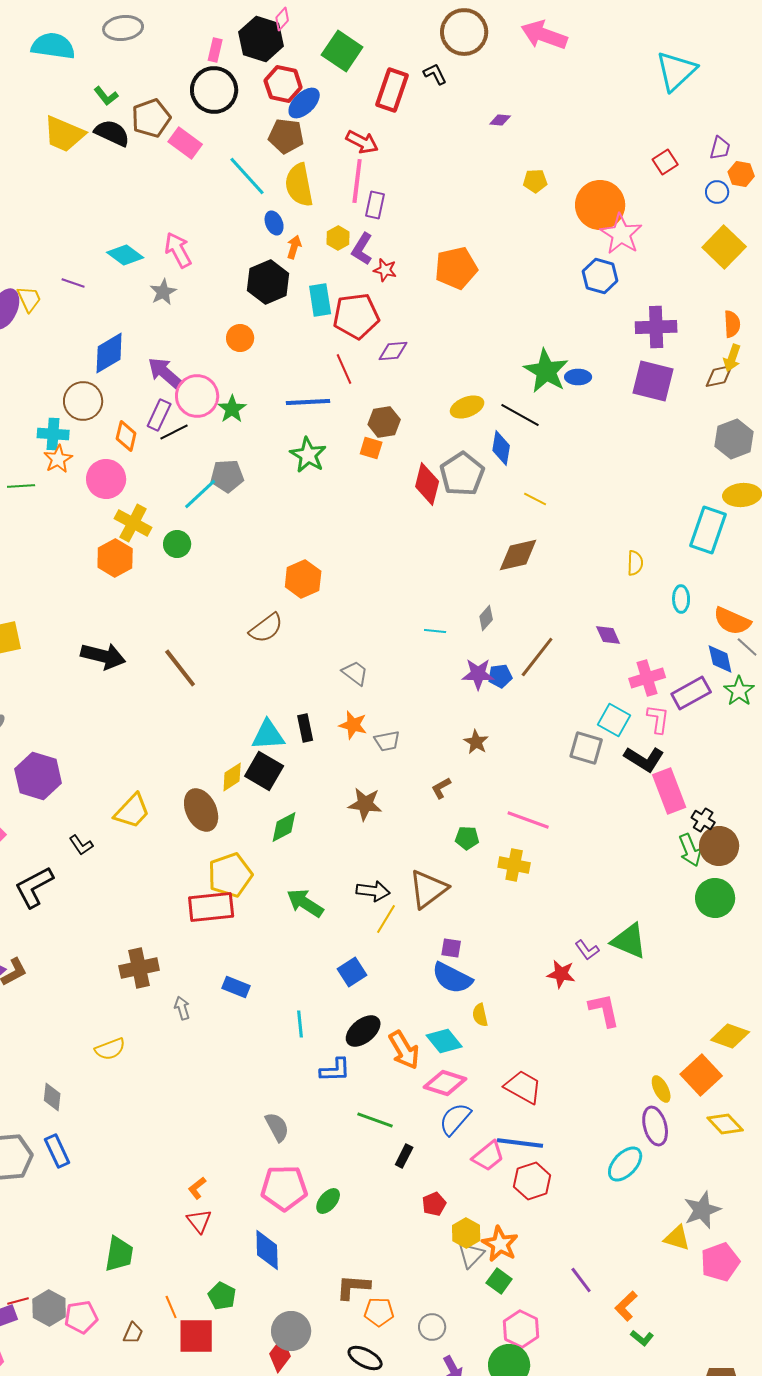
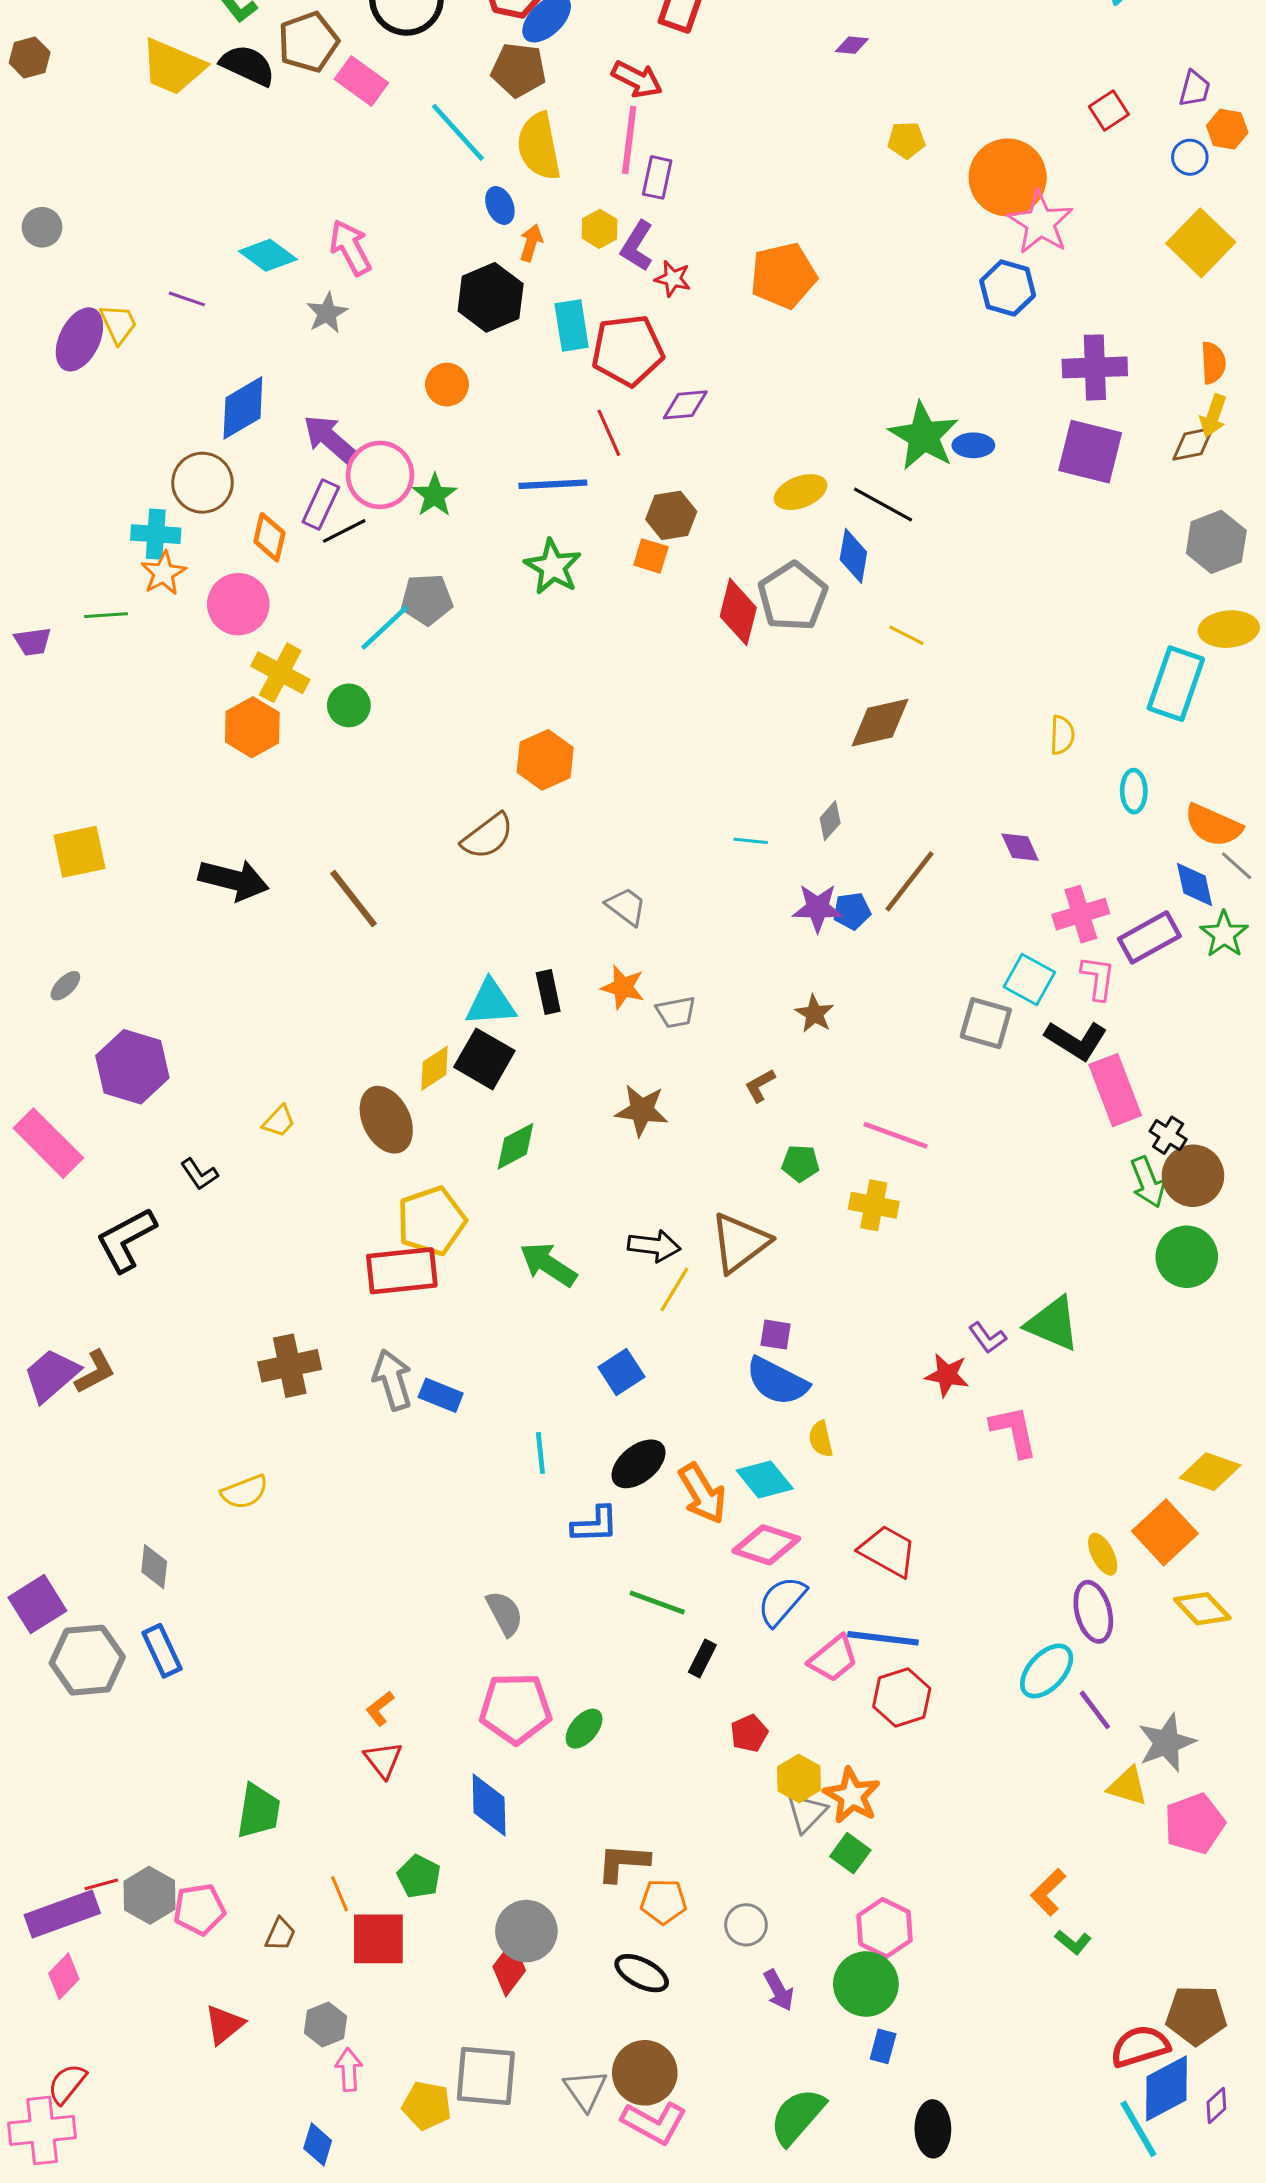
yellow trapezoid: (132, 811) -> (279, 1121), size x0.6
gray arrow: (182, 1008) -> (392, 1380), moved, size x1.6
purple line: (581, 1280) -> (1095, 1710), moved

